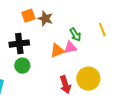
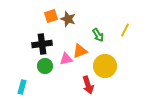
yellow line: (102, 30) -> (125, 30), turned 48
pink triangle: (70, 48) -> (66, 59), moved
yellow circle: (88, 79) -> (105, 66), moved

